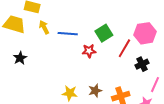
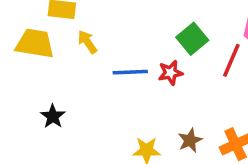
blue line: (68, 34) -> (130, 72), moved
black star: (20, 58) -> (53, 116), moved

